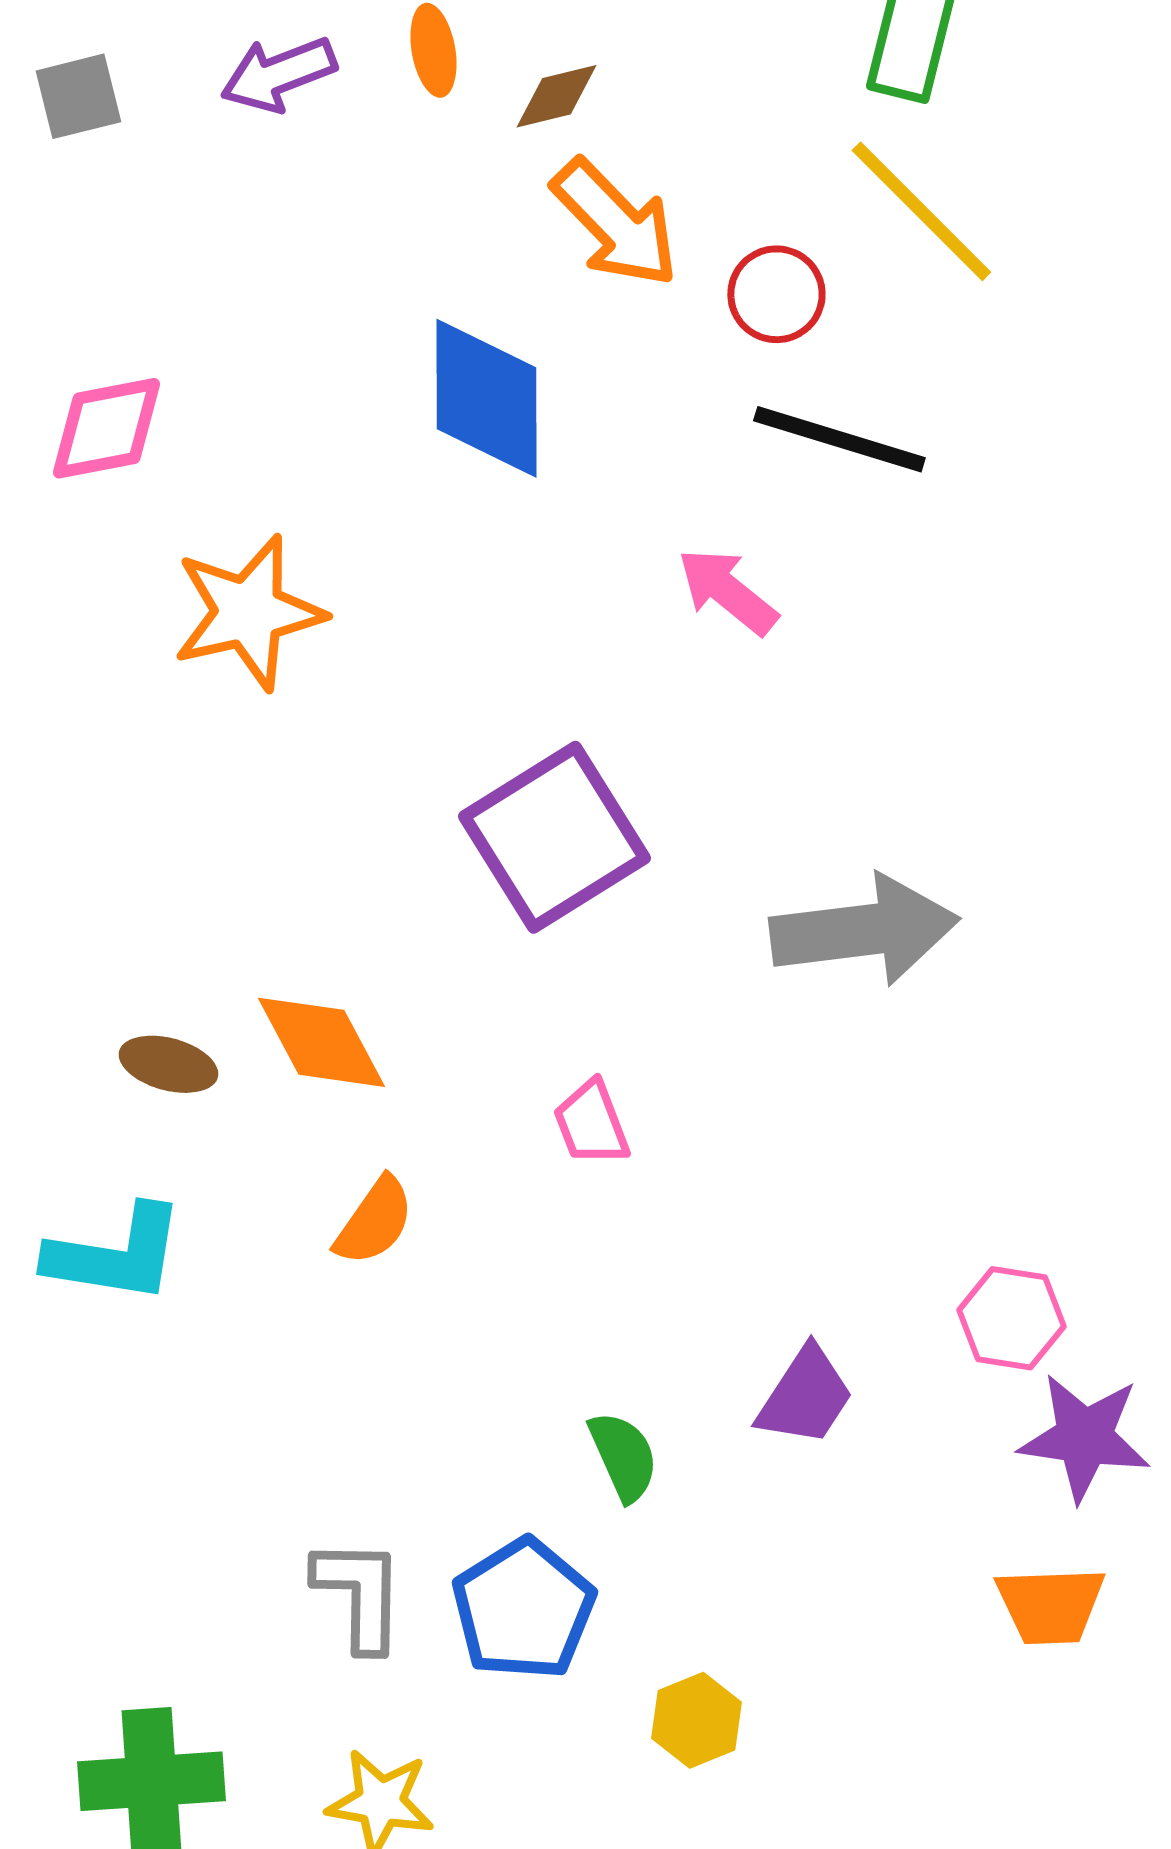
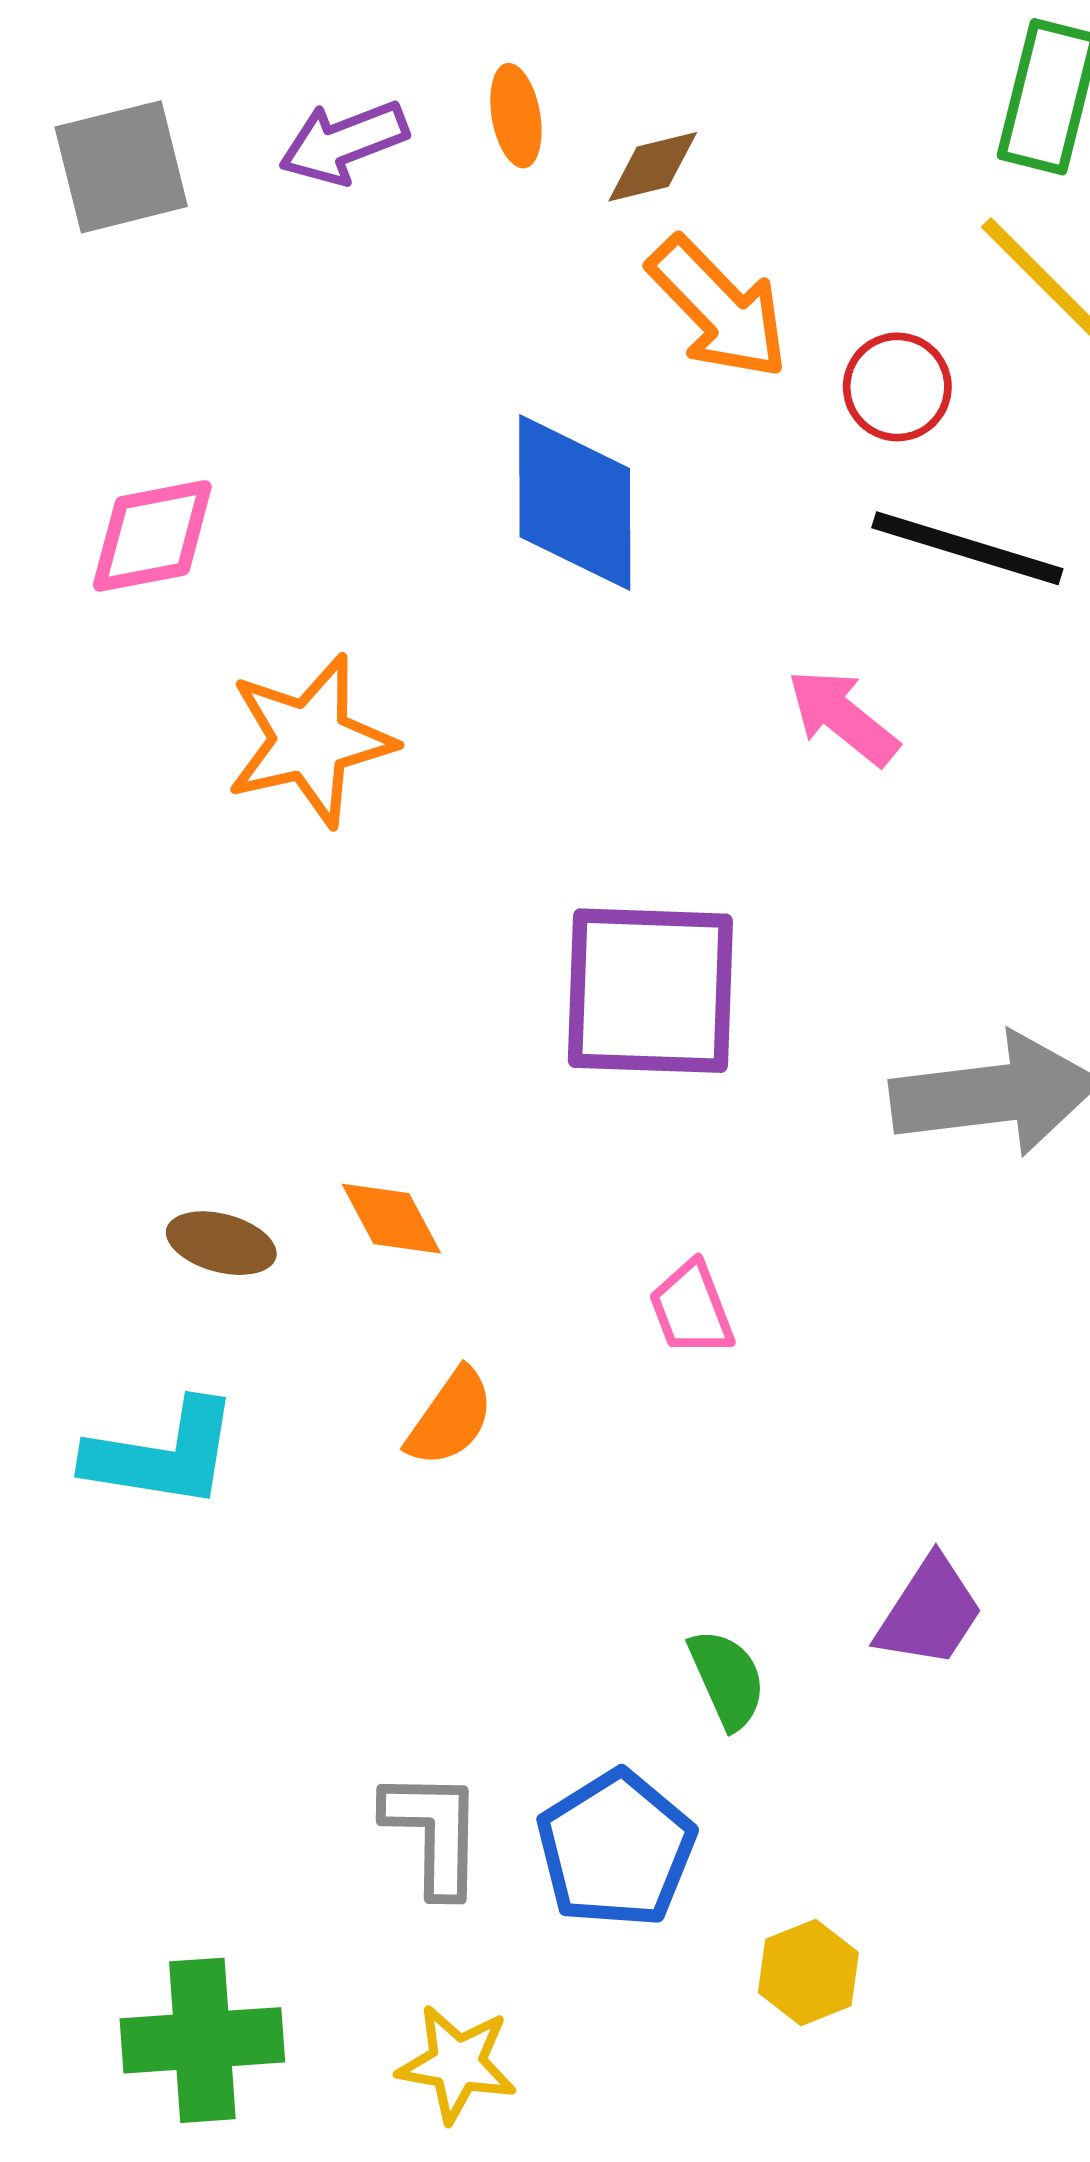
gray square: (78, 96) -> (121, 167), size x1.4
purple square: (554, 837) -> (650, 991), turned 34
orange diamond: (321, 1042) -> (391, 1219), size x0.7

